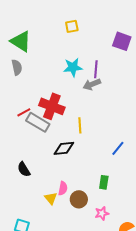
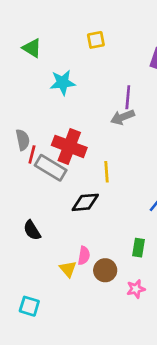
green triangle: (21, 41) -> (32, 48), moved, size x0.7
gray semicircle: (17, 67) -> (23, 140), moved
cyan star: (73, 67) -> (63, 83), moved
red line: (24, 112) -> (32, 154), turned -48

